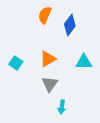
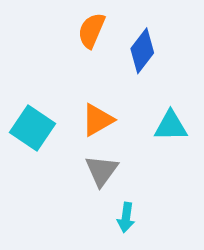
cyan square: (16, 63) -> (33, 128), size x1.5

